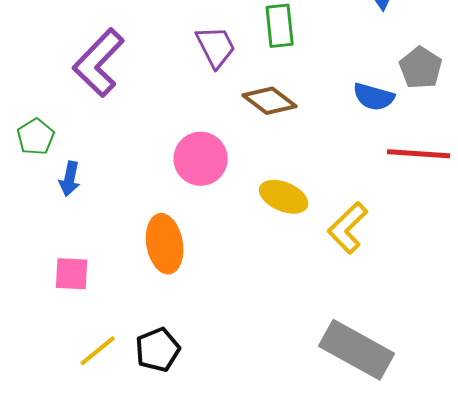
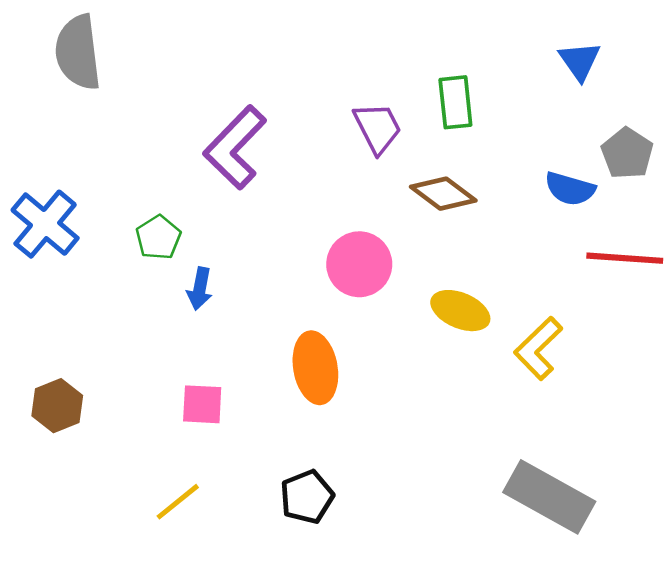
yellow line: (98, 351) -> (178, 502), moved

